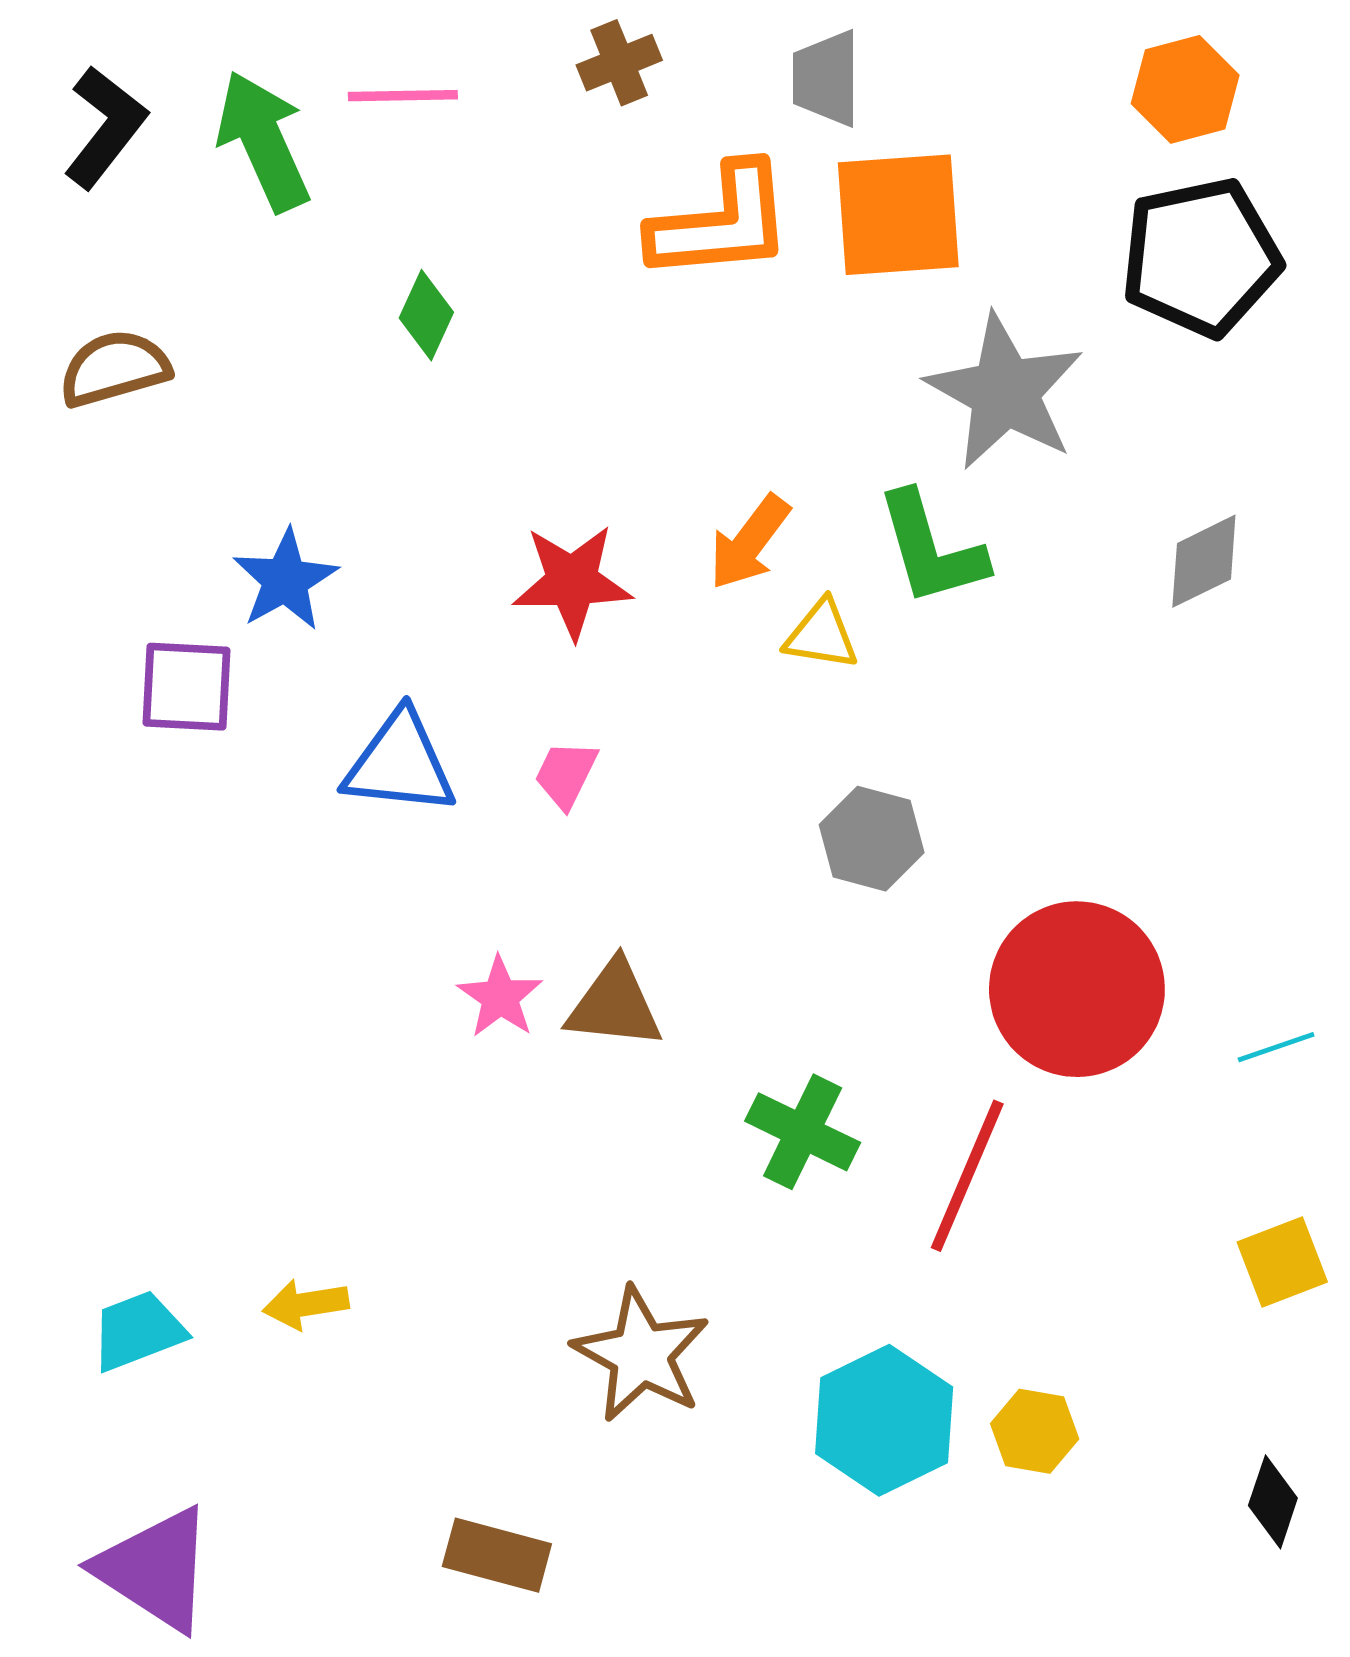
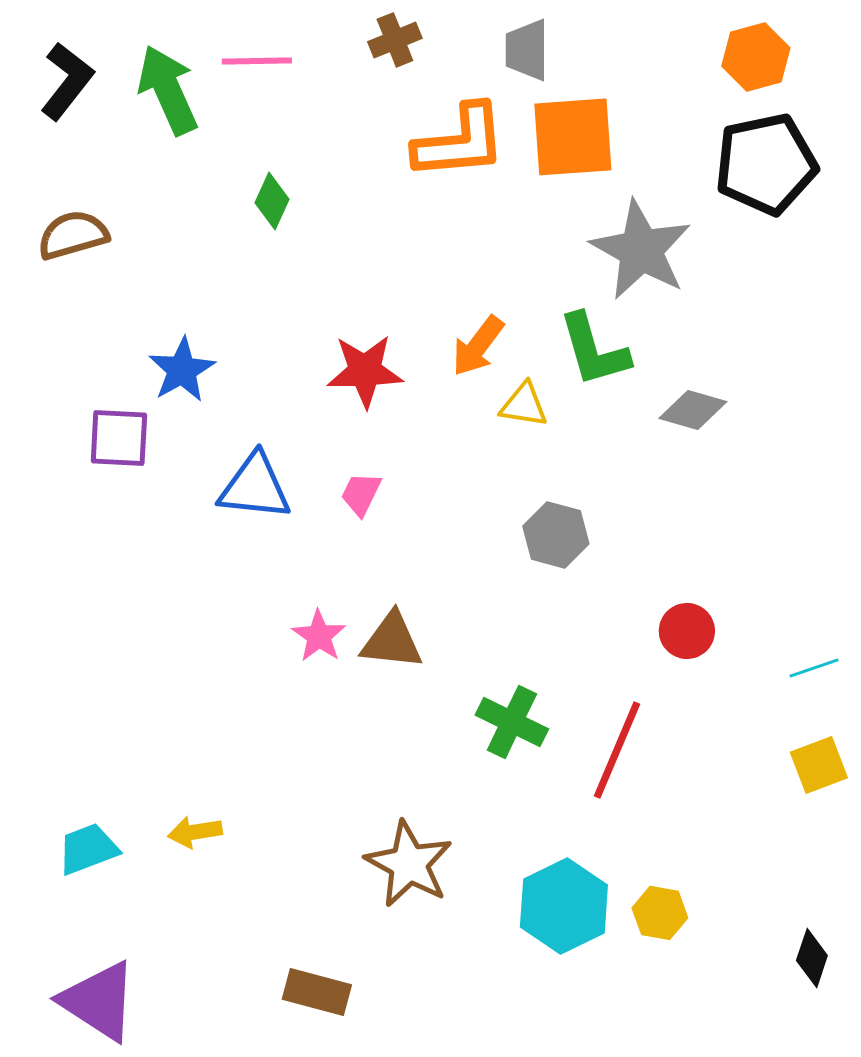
gray diamond: (1204, 561) -> (693, 410), moved, turned 42
red circle: (1077, 989) -> (687, 631), size x0.5
yellow square: (1282, 1262) -> (819, 765), moved

